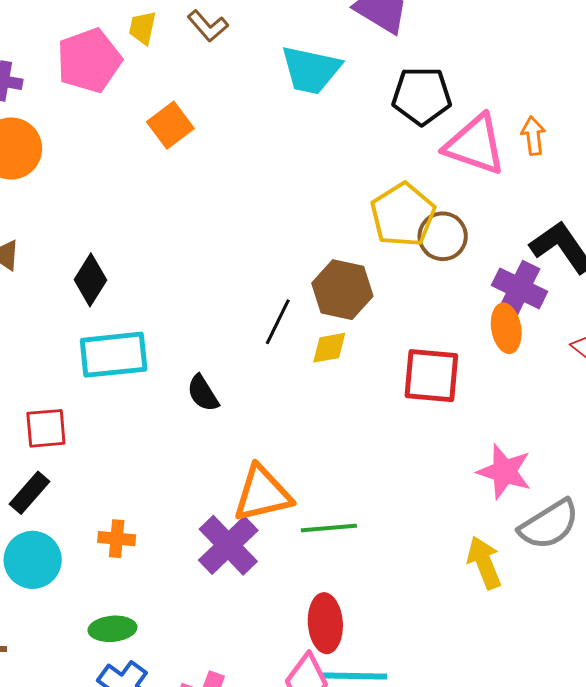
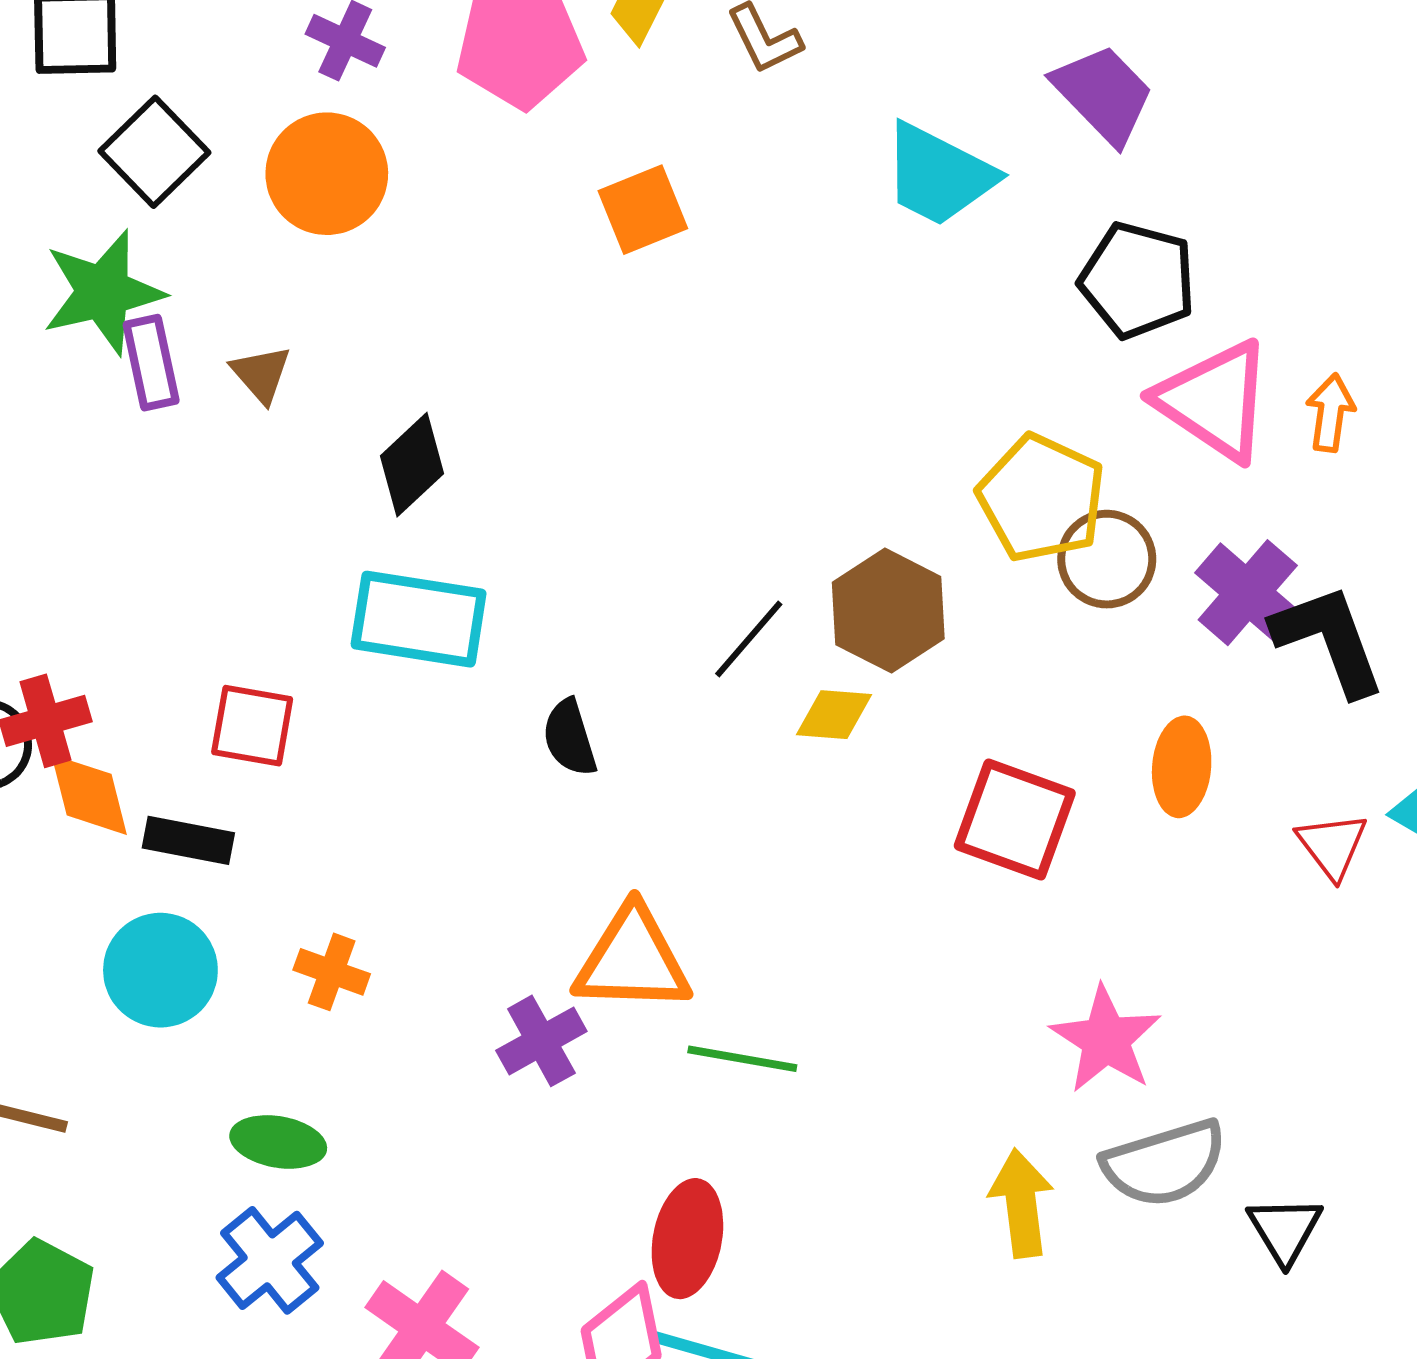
yellow pentagon: (403, 215) -> (1041, 498), turned -30
purple cross: (520, 288) -> (1248, 593), moved
black rectangle: (30, 493) -> (188, 840), turned 45
purple cross: (228, 545) -> (541, 1041), size x0.7

